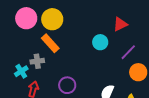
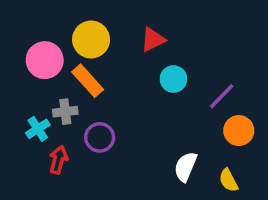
pink circle: (26, 18) -> (45, 60), moved
red triangle: (120, 24) -> (153, 40), moved
purple circle: (67, 85) -> (100, 137), moved

